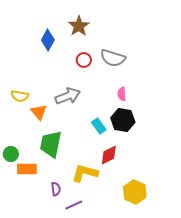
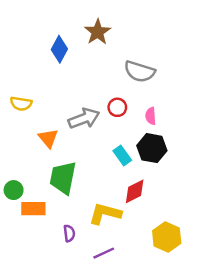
red circle: (84, 60) -> (117, 107), moved
yellow semicircle: (20, 96) -> (21, 104), moved
purple line: (74, 205) -> (104, 253), moved

